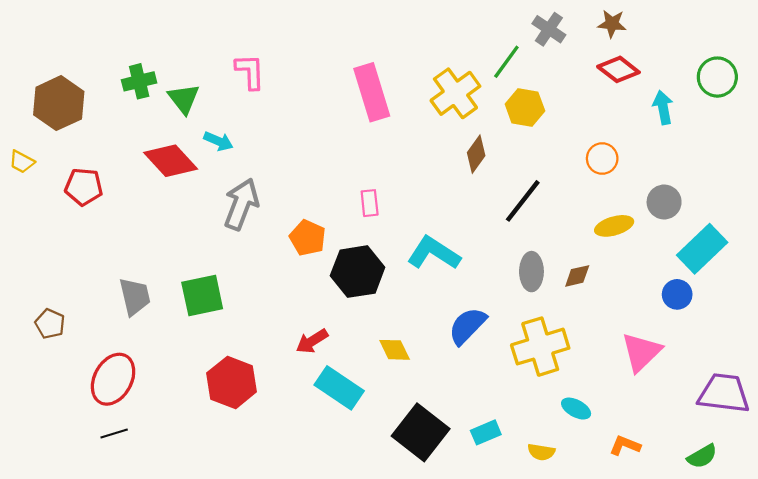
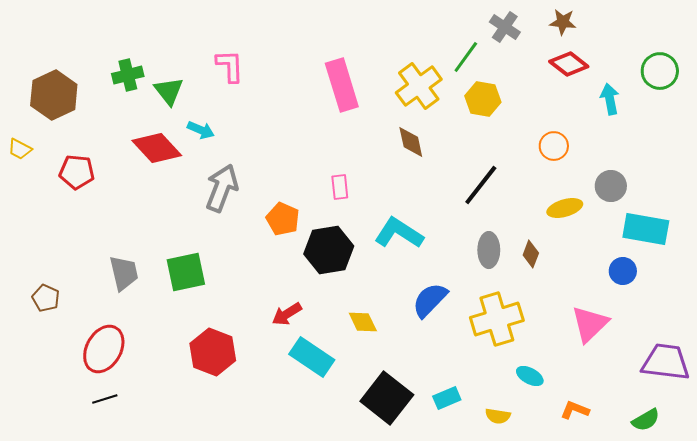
brown diamond: (476, 154) -> (411, 142), moved, turned -48
cyan rectangle: (702, 249) -> (646, 229), turned 54
brown diamond: (577, 276) -> (531, 254), turned -56

